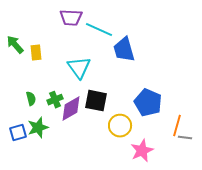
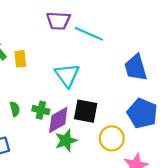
blue trapezoid: (124, 50) -> (136, 68), moved
green cross: (55, 100) -> (41, 110), turned 35
green star: (38, 128) -> (66, 141), moved

